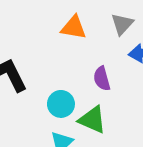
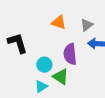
purple semicircle: (102, 79) -> (70, 54), size x1.5

